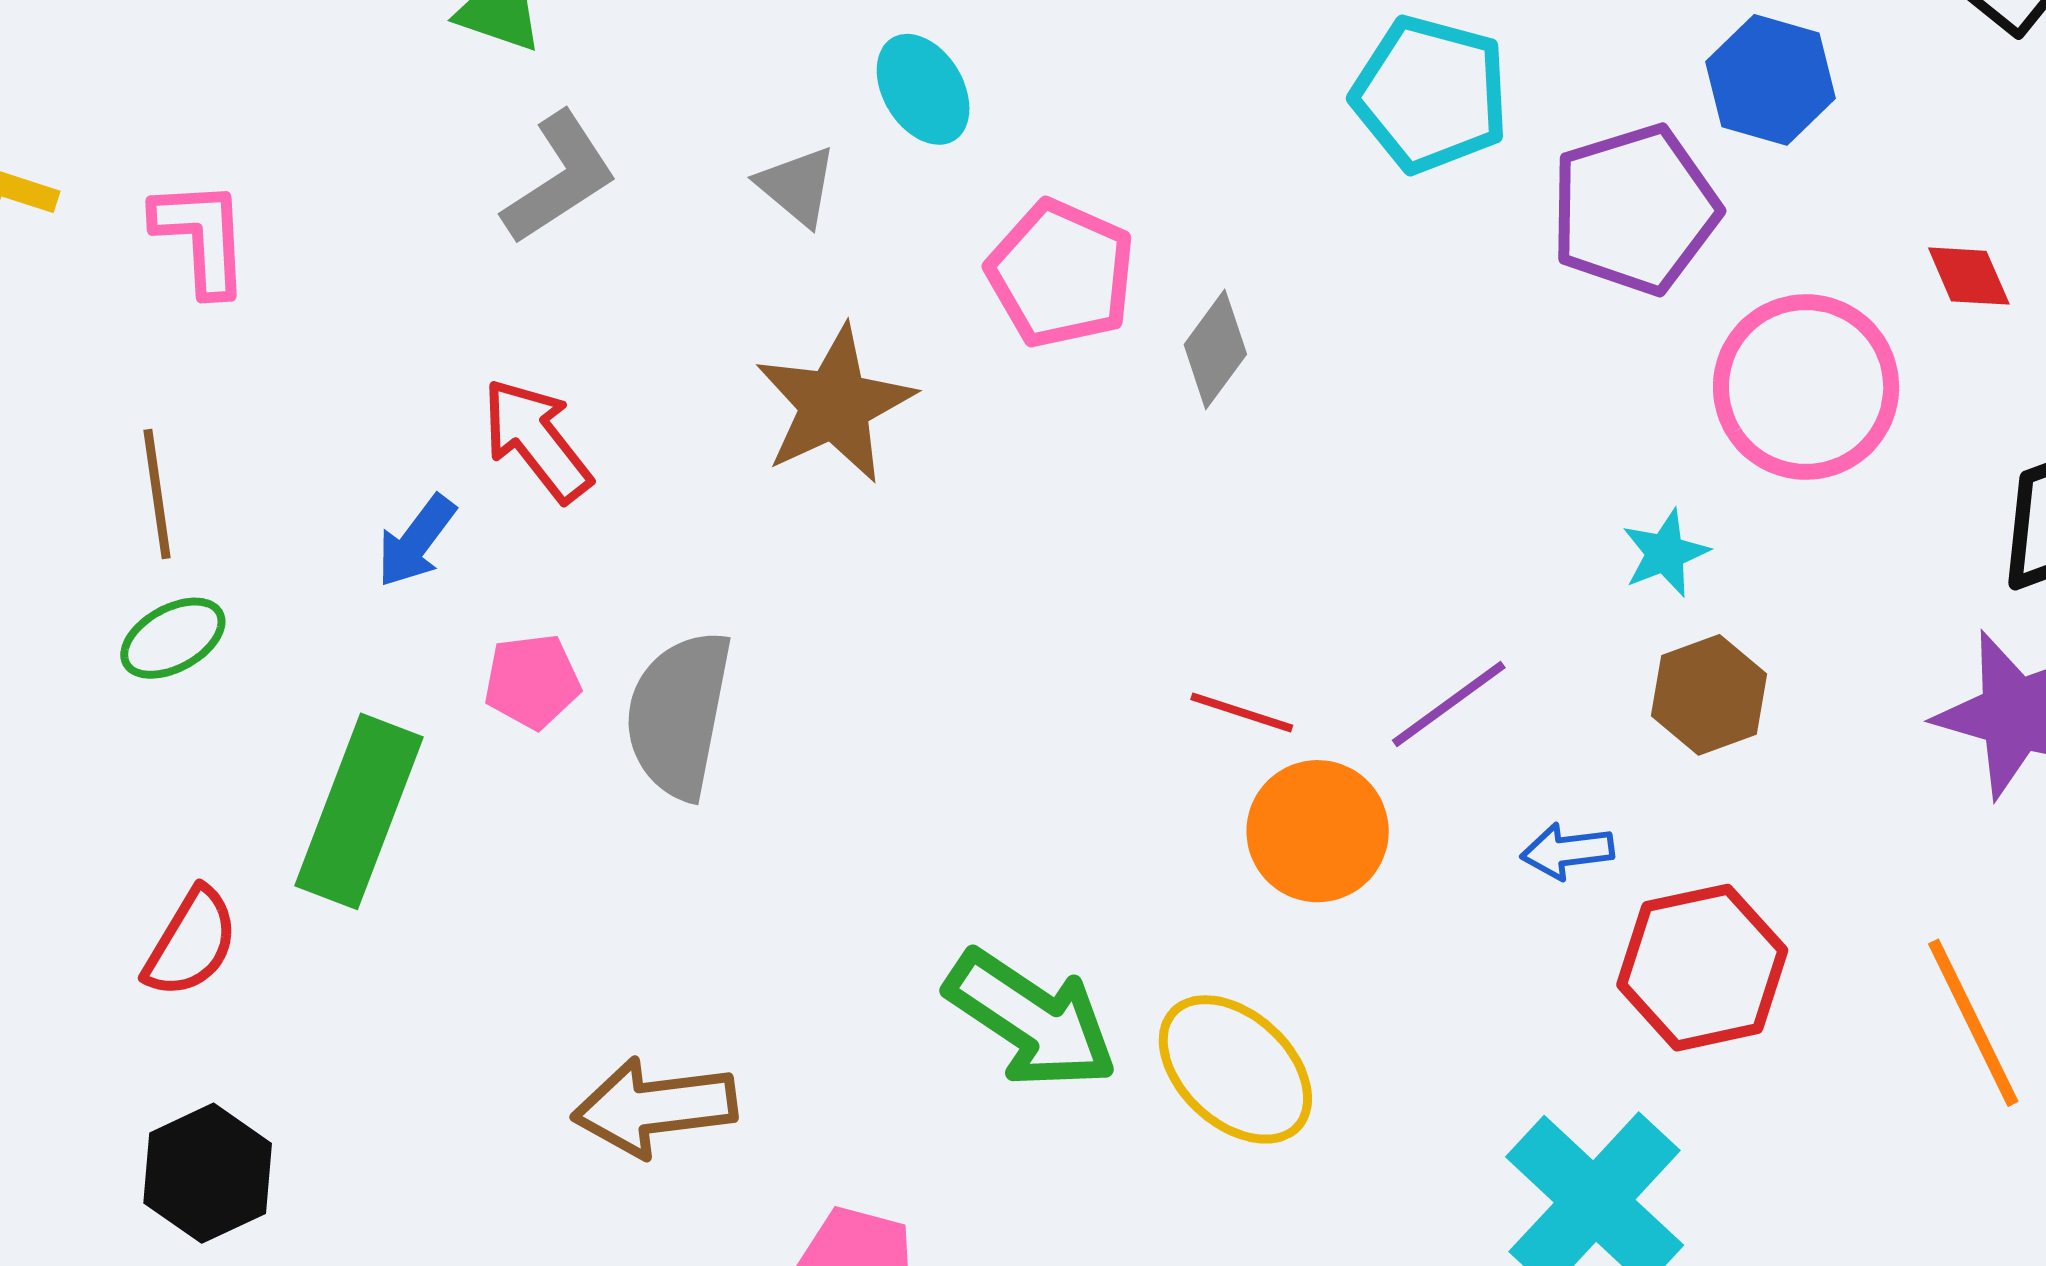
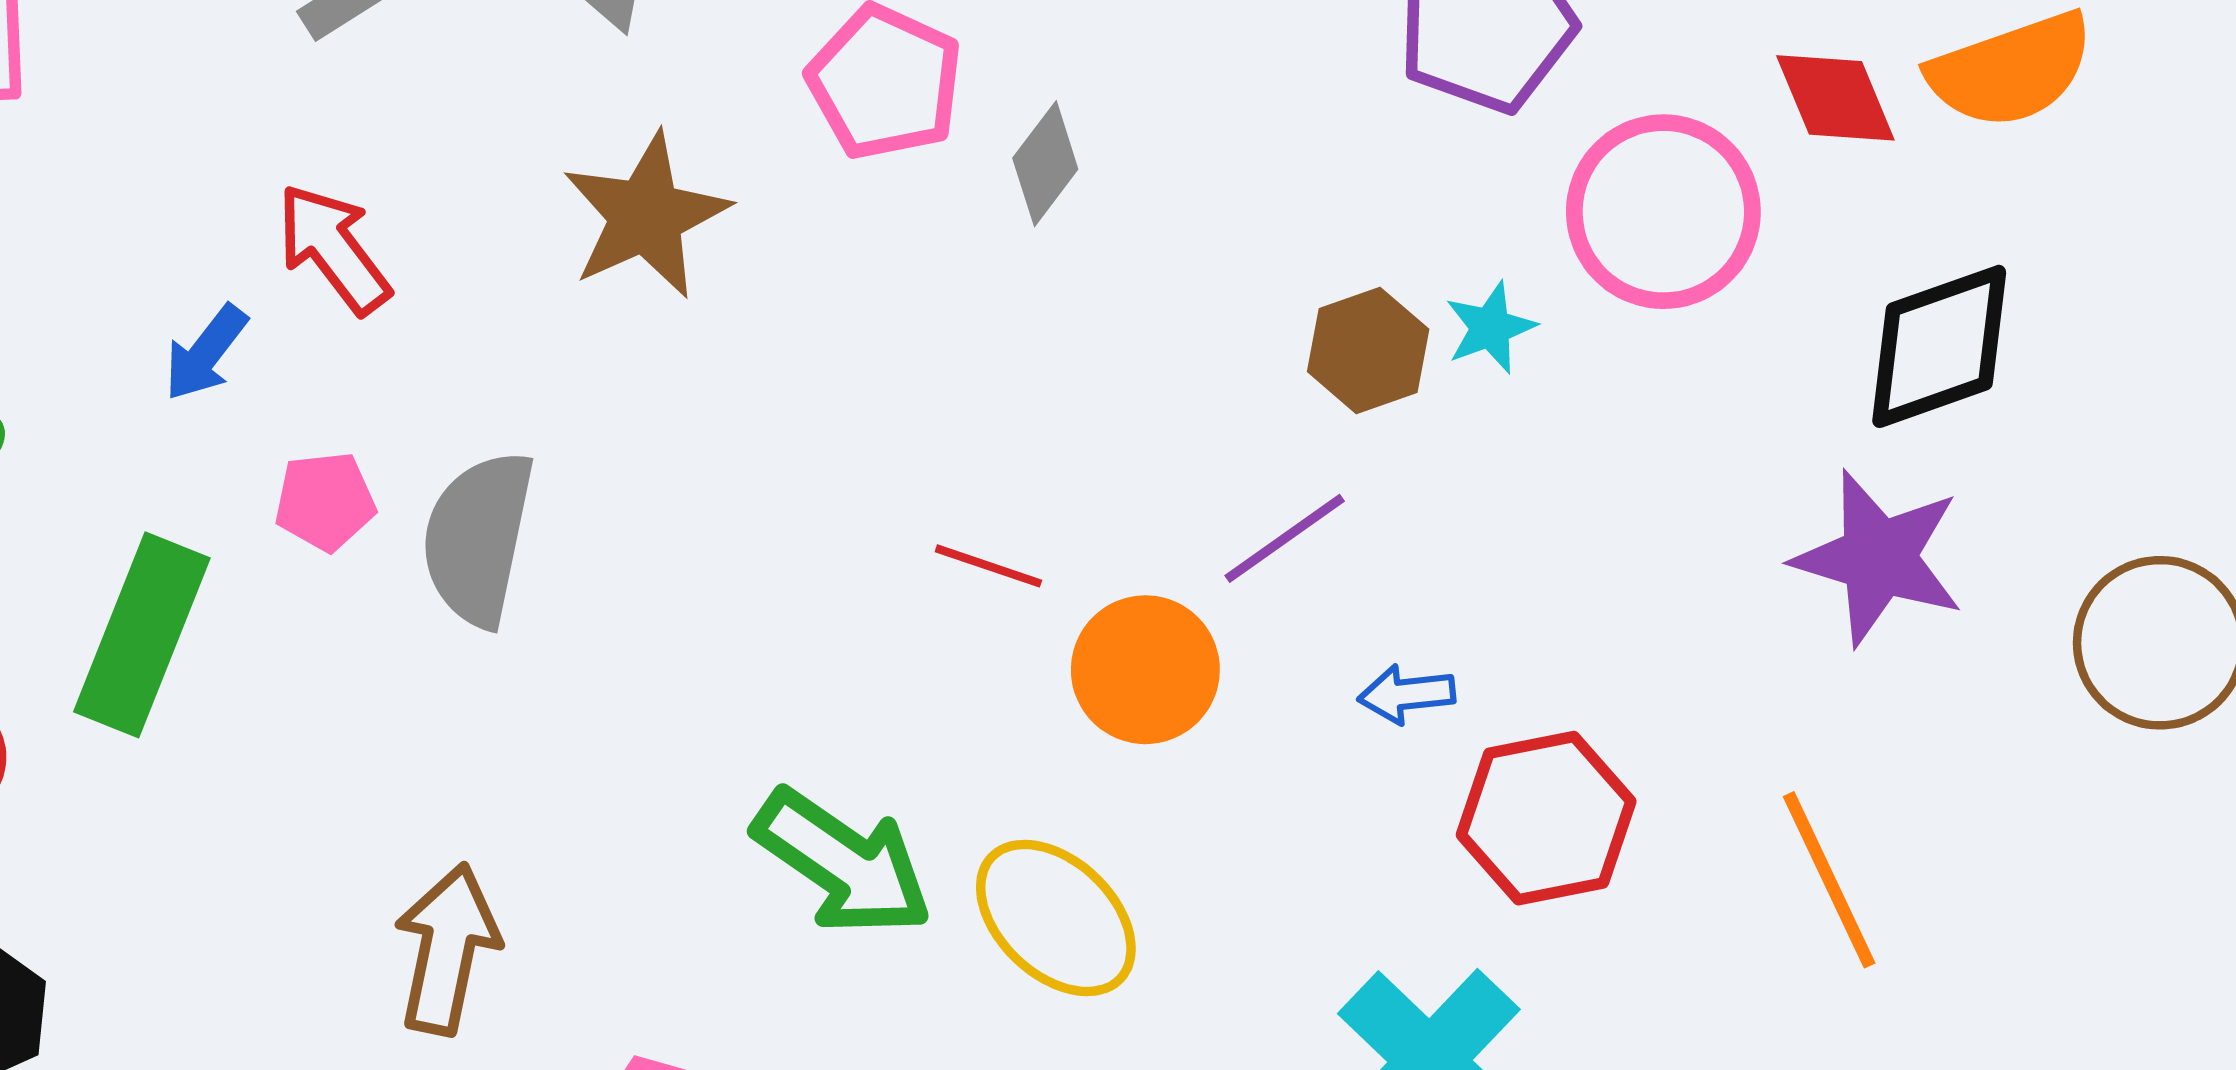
red diamond: (1969, 276) -> (1835, 98), size x1.4
cyan star: (1665, 553) -> (1490, 328), moved
brown hexagon: (1709, 695) -> (1368, 350), moved
red line: (1242, 712) -> (988, 566), moved
brown arrow: (654, 1107) -> (447, 949), turned 108

